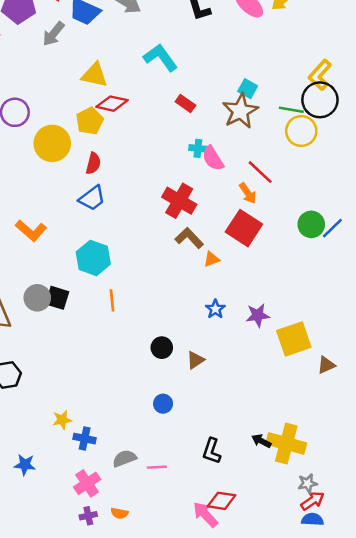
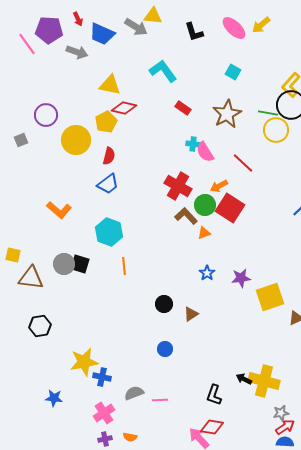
gray arrow: (53, 34) -> (77, 52), turned -110
cyan square: (248, 89) -> (233, 72), moved
orange arrow: (248, 193) -> (219, 186), moved, turned 96
green circle: (311, 224) -> (205, 205), moved
yellow star: (62, 420) -> (84, 362), size x1.8
black L-shape: (212, 451) -> (214, 395), moved

